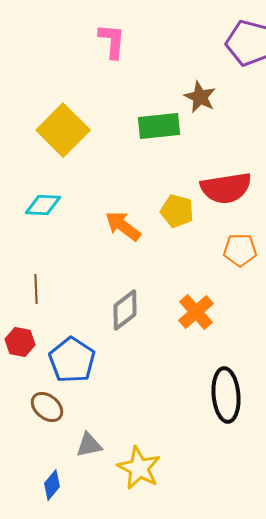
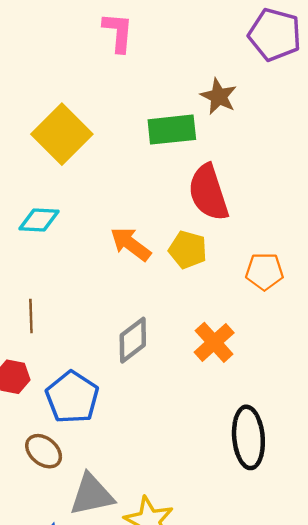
red semicircle: (226, 188) -> (208, 192), moved, turned 81
yellow pentagon: (177, 211) -> (188, 250), moved
gray triangle: (89, 445) -> (92, 495), size x1.5

